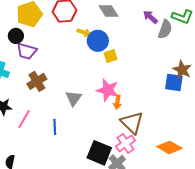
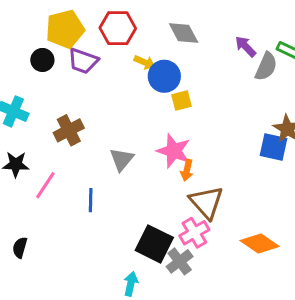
purple trapezoid: (27, 51) -> (83, 61), moved

